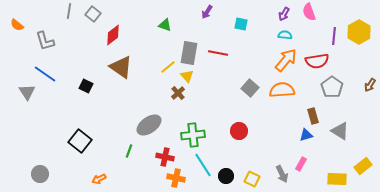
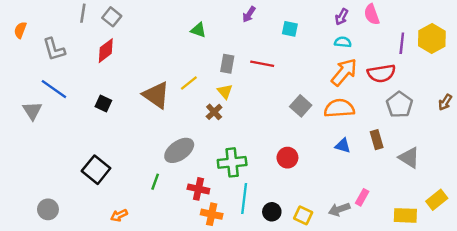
orange semicircle: (17, 25) -> (20, 30), turned 72
red diamond: (113, 35) -> (106, 51), moved
gray rectangle: (189, 53) -> (227, 64), size x0.7
brown triangle: (121, 67) -> (156, 95), moved
yellow line: (168, 67) -> (189, 83), moved
blue triangle: (306, 135) -> (343, 146), moved, turned 32
cyan line: (203, 165) -> (244, 199), turned 40
gray arrow: (282, 174) -> (339, 209), turned 96

